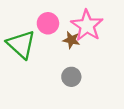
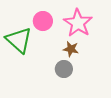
brown star: (71, 40) -> (71, 49), moved

